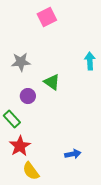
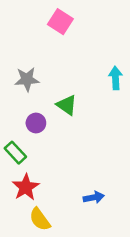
pink square: (47, 17) -> (60, 22), turned -30

